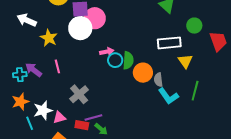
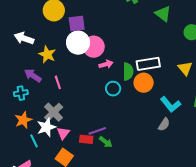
pink circle: (95, 18) -> (94, 47), moved
white rectangle: (169, 43) -> (148, 64), moved
cyan circle: (115, 60) -> (113, 89), moved
purple arrow: (34, 70) -> (33, 75), moved
gray semicircle: (158, 80) -> (164, 124), moved, turned -136
gray cross: (79, 94) -> (54, 112), moved
pink triangle: (59, 117) -> (63, 133), turned -32

